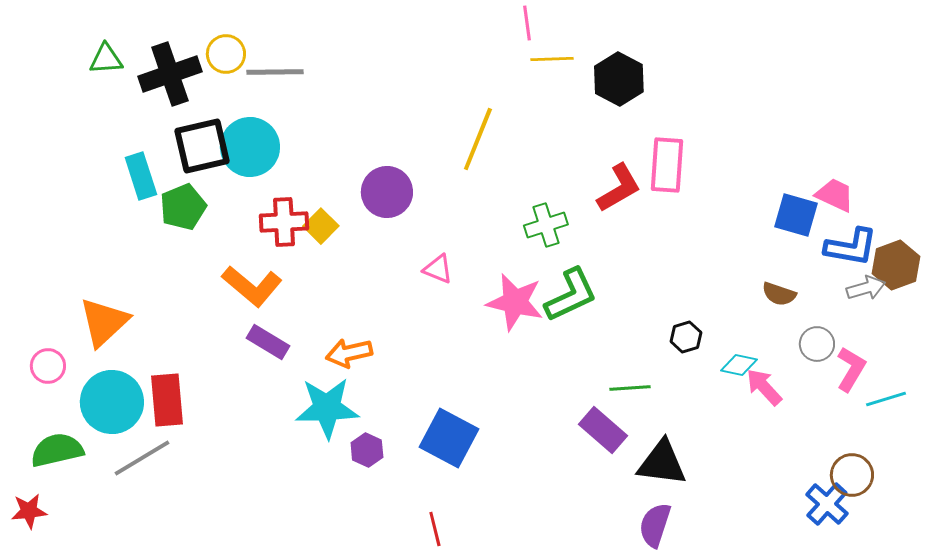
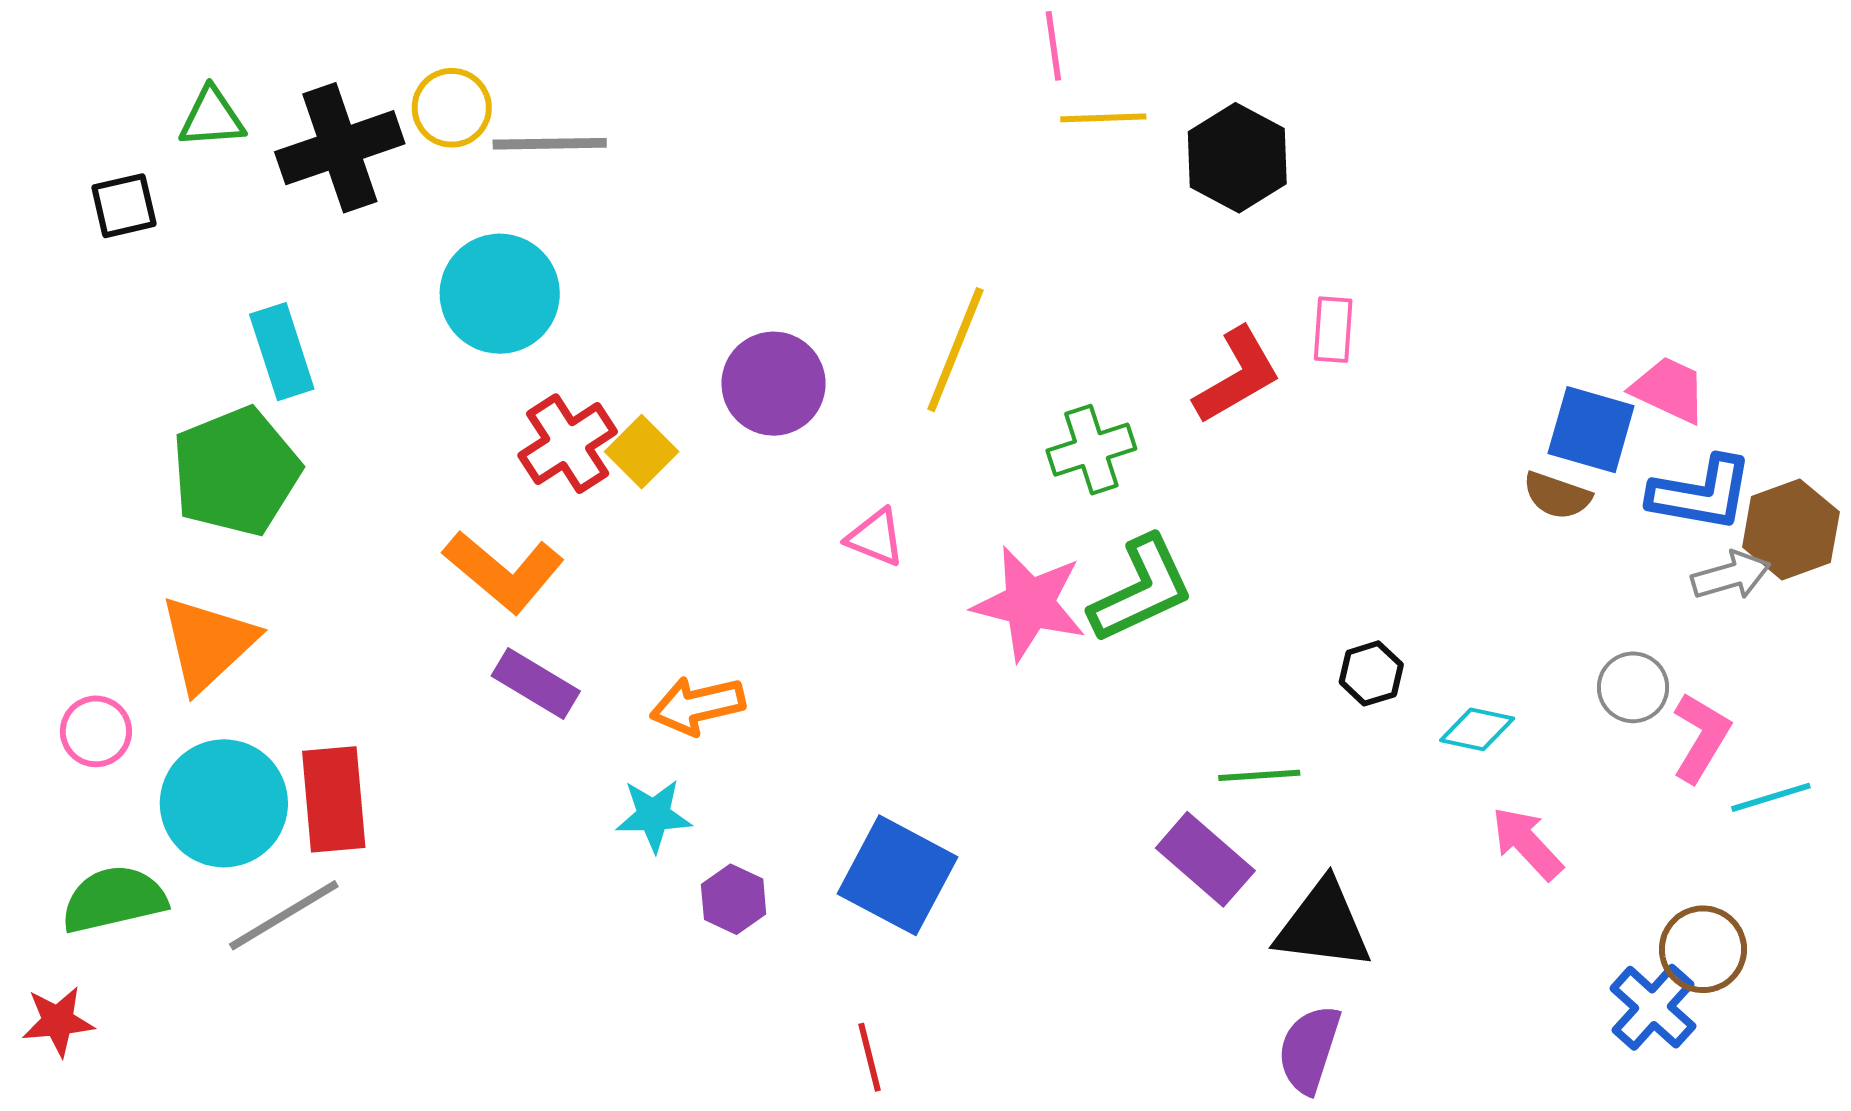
yellow line: (478, 139) -> (955, 350), moved
black square: (202, 146) -> (124, 206), moved, size x0.6
pink rectangle: (667, 165) -> (1333, 330), size x0.6
green pentagon: (183, 207) -> (236, 472), moved, size x1.4
red cross: (284, 222) -> (568, 444), turned -30
brown semicircle: (779, 294) -> (1557, 496), moved
pink arrow: (764, 387) -> (1527, 843), moved
cyan star: (327, 408) -> (654, 815), size x0.6

